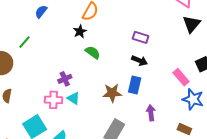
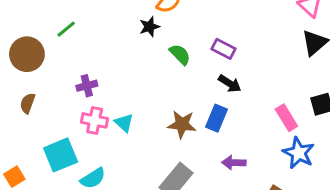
purple rectangle: (141, 37) -> (223, 49), moved
green semicircle: (93, 52) -> (180, 54), moved
purple cross: (65, 79) -> (87, 86), moved
purple arrow: (151, 113) -> (234, 163), turned -91

